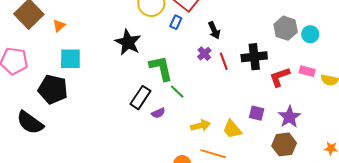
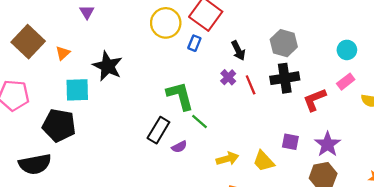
gray hexagon: (286, 28) -> (284, 43), moved
black star: (128, 42) -> (108, 66), moved
pink rectangle: (307, 71) -> (346, 82), moved, turned -49
black semicircle: (30, 123) -> (35, 164), turned -44

